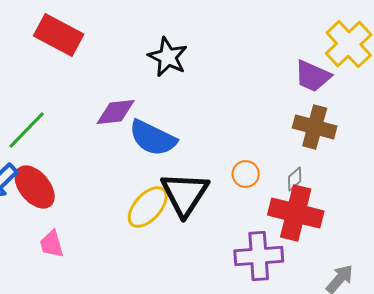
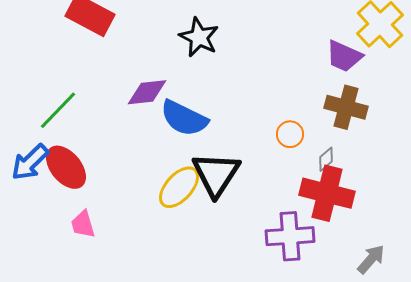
orange circle: (246, 174) -> (290, 134), moved

